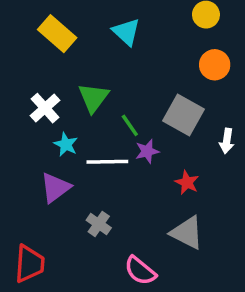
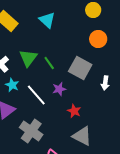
green line: (130, 125) -> (49, 63), moved
white line: (107, 162) -> (36, 95), turned 50
red star: (187, 182) -> (74, 111), moved
gray cross: (99, 224) -> (31, 131), size x1.6

